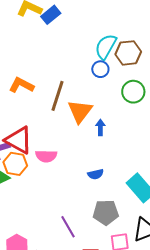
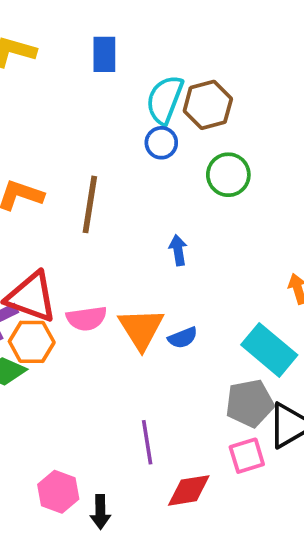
blue rectangle: (51, 15) -> (104, 54), moved, turned -42
orange triangle: (80, 111) -> (141, 329), moved
gray pentagon: (106, 212) -> (250, 403), moved
purple line: (68, 227) -> (147, 442), turned 30

